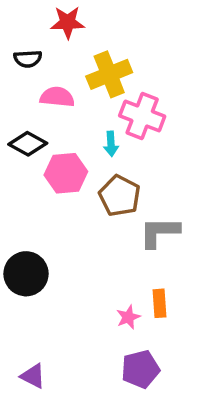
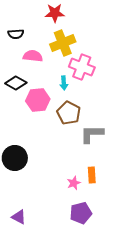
red star: (68, 22) -> (55, 13), moved

